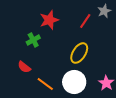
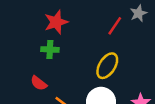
red star: (49, 20) -> (56, 22), moved
green cross: (33, 40) -> (50, 49), turned 32

